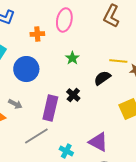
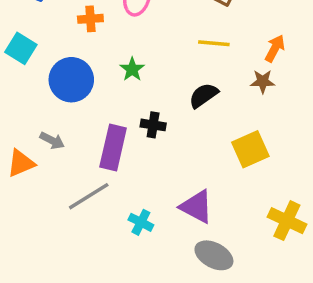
green star: (72, 58) -> (132, 69), moved
yellow line: (118, 61) -> (214, 43), moved
black cross: (73, 95) -> (153, 125), turned -32

